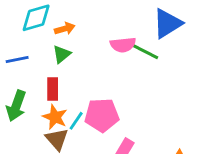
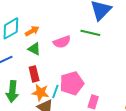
pink semicircle: (123, 45) -> (62, 42), moved
green triangle: (62, 54) -> (34, 49), turned -40

